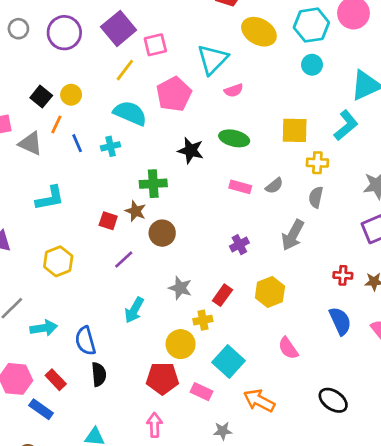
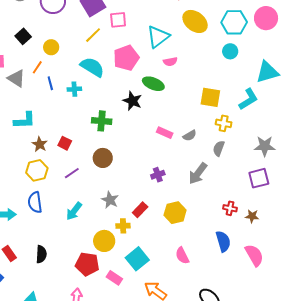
black square: (41, 97) -> (23, 36), moved
green ellipse: (234, 138) -> (153, 84), moved
brown star: (136, 211) -> (40, 144), moved
yellow hexagon: (58, 261) -> (37, 170), moved
blue semicircle: (85, 341) -> (35, 202), moved

